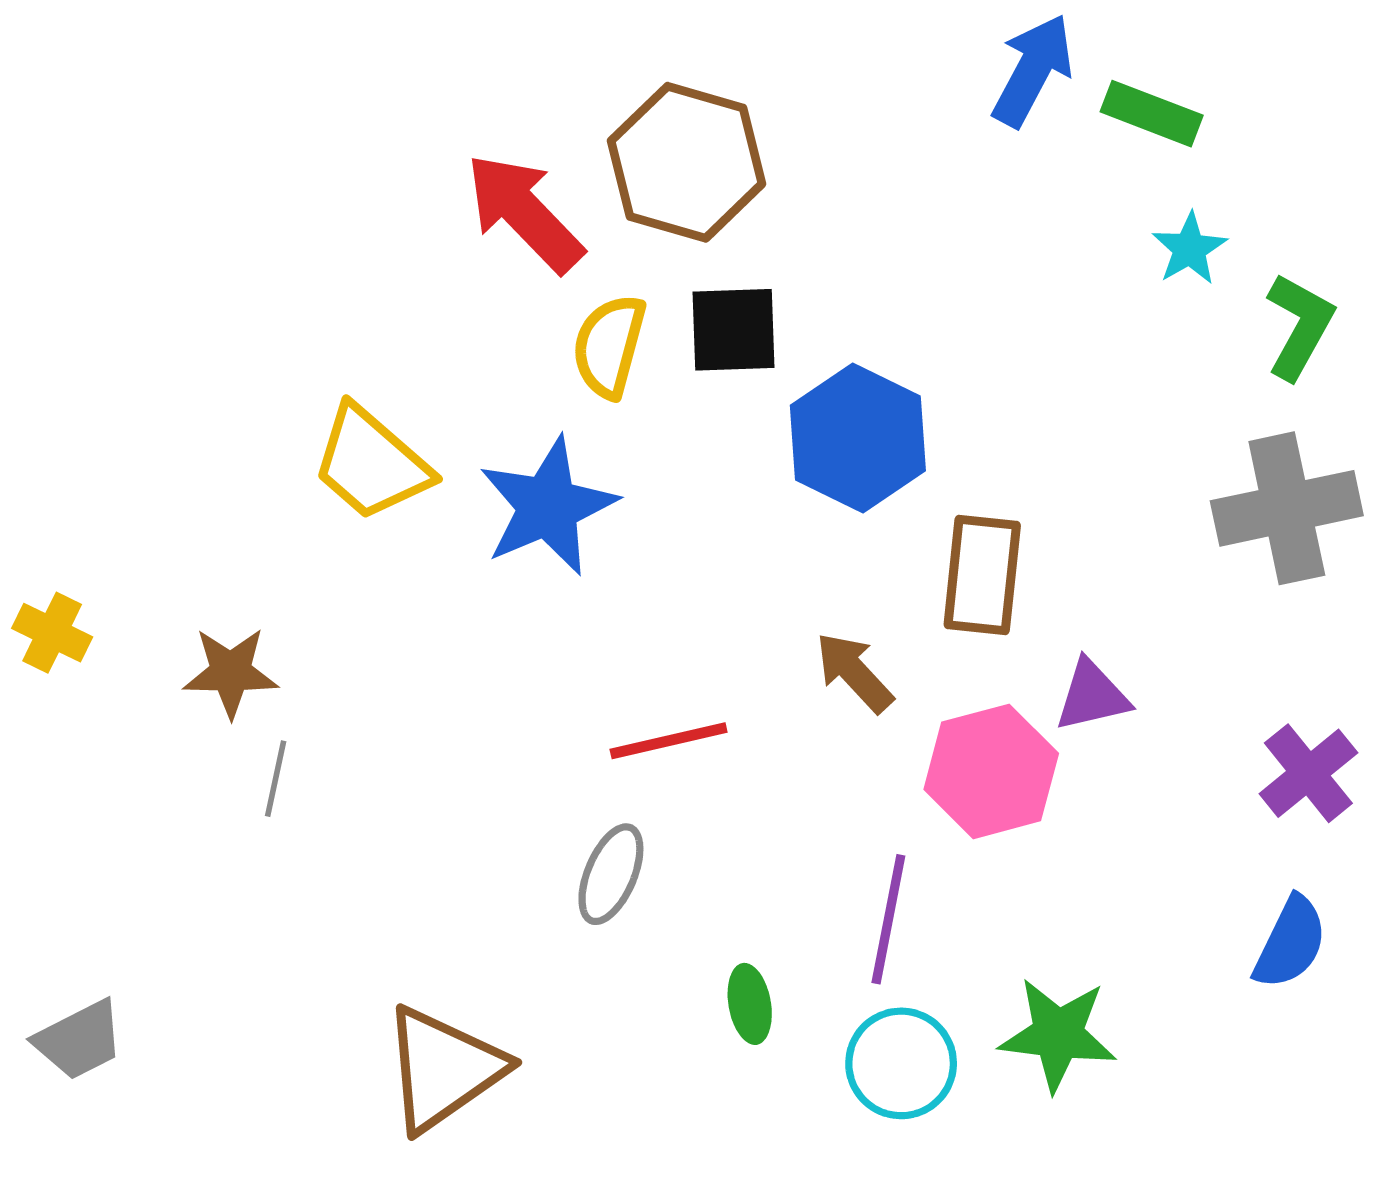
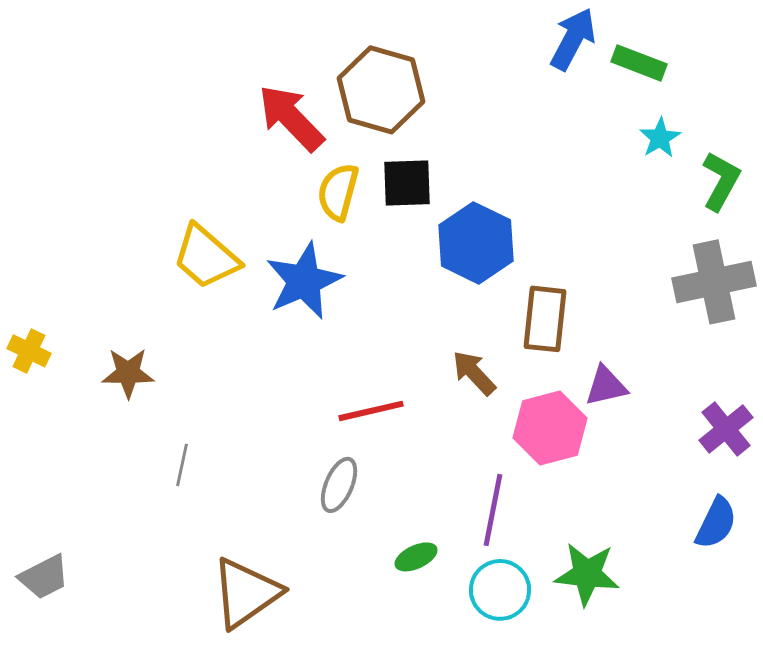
gray line: (276, 779) -> (182, 465), moved
green ellipse: (750, 1004) -> (416, 557), turned 75

